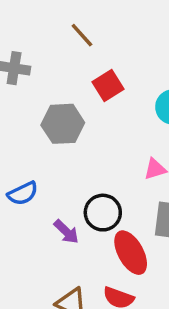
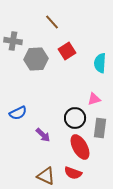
gray hexagon: (63, 124) -> (36, 59), moved
black circle: (103, 213) -> (75, 118), moved

